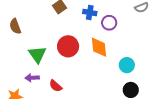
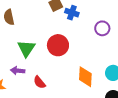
blue cross: (90, 12) -> (72, 13), moved
orange diamond: (99, 47) -> (85, 77), moved

